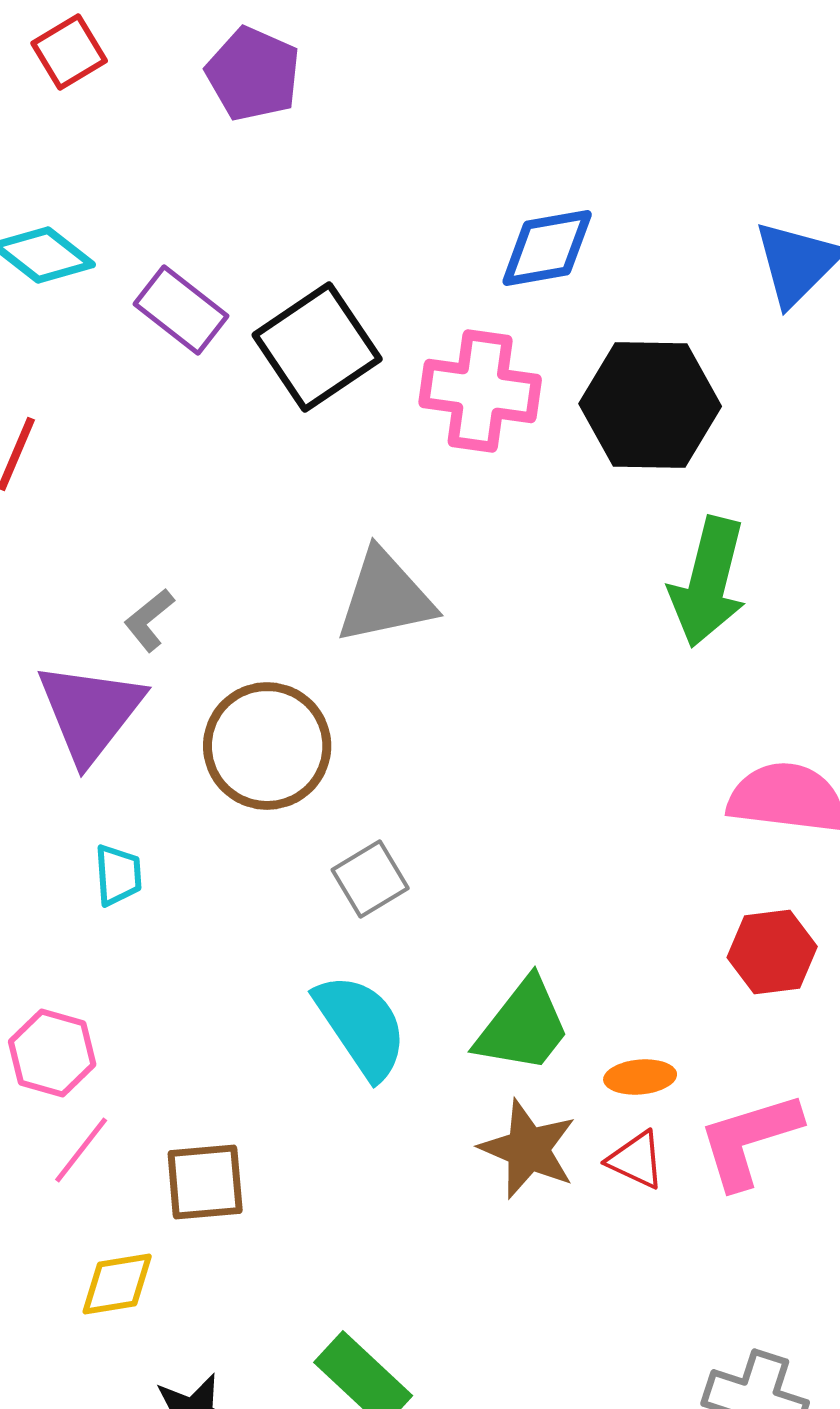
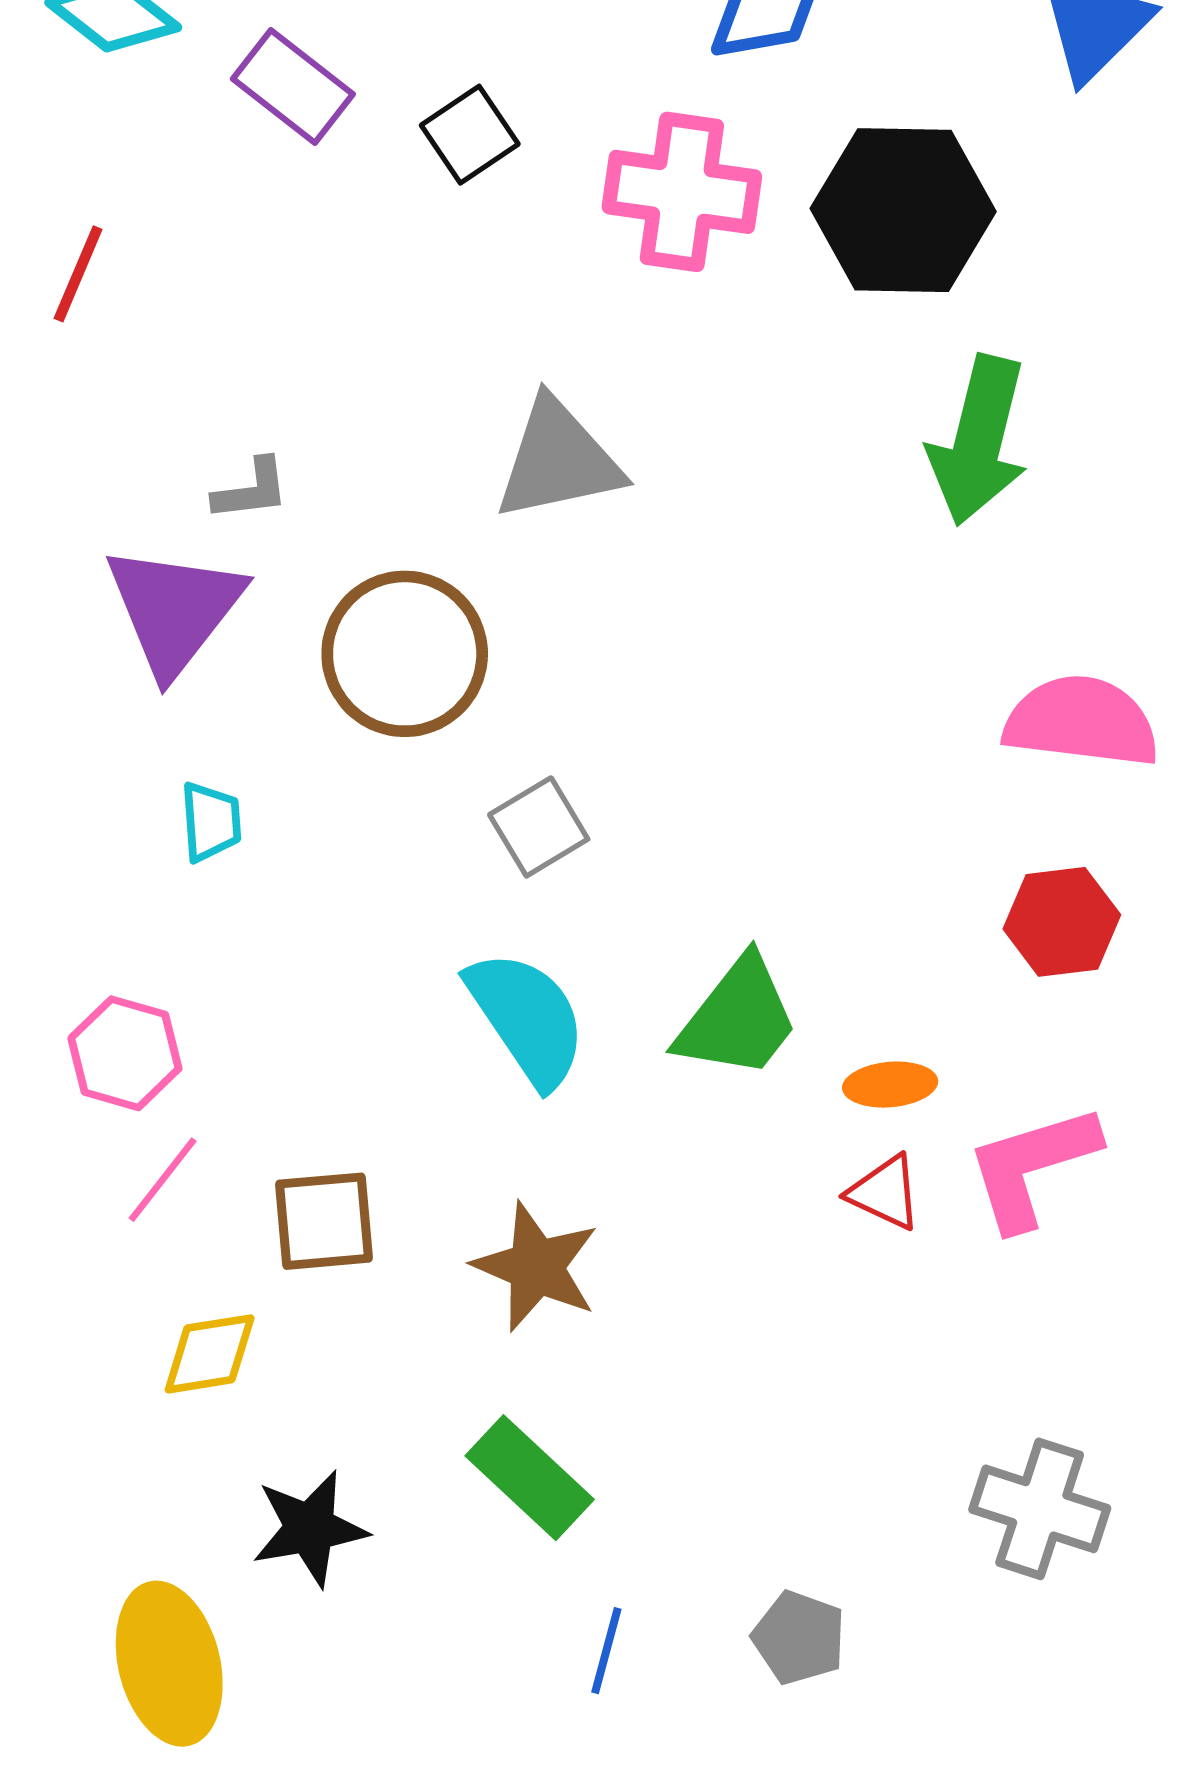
black square: (317, 347) -> (470, 135), size x0.6
gray L-shape: (149, 620) -> (251, 490), turned -148
brown star: (528, 1149) -> (536, 1267), moved

